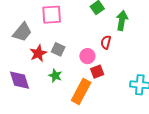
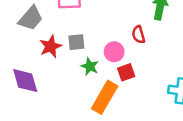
red semicircle: (106, 42) -> (138, 35), turned -32
gray square: (58, 49) -> (76, 42), turned -32
green star: (55, 76) -> (90, 66), moved

